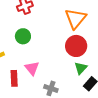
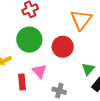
green circle: (23, 36) -> (29, 40), size x1.6
red circle: (76, 46) -> (63, 47), moved

